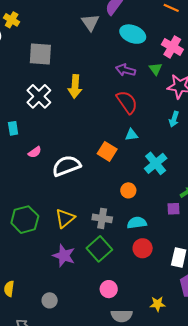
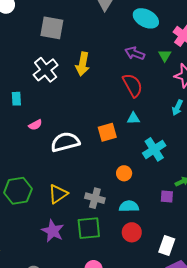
orange square: (107, 151) -> (107, 132), turned 36
green square: (99, 249) -> (89, 228), turned 30

